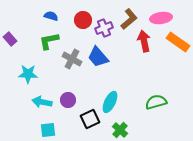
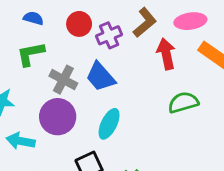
purple circle: (68, 100) -> (58, 117), moved, size x1.6
cyan ellipse: (110, 102) -> (109, 124), moved
green semicircle: (156, 102) -> (183, 102), moved

